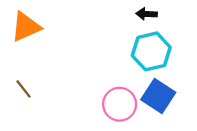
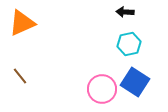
cyan hexagon: (151, 51) -> (129, 44), size x0.7

